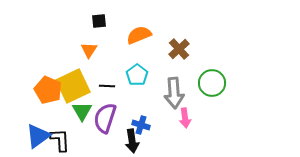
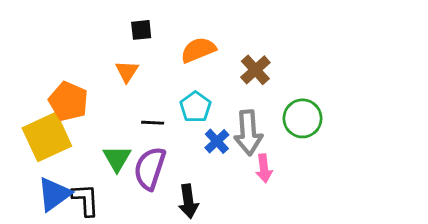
yellow square: (73, 86) -> (47, 137), moved
orange pentagon: (48, 90) -> (68, 101), moved
blue cross: (141, 125) -> (217, 141), moved, turned 30

